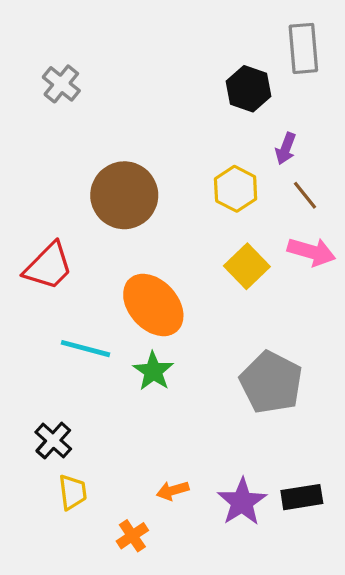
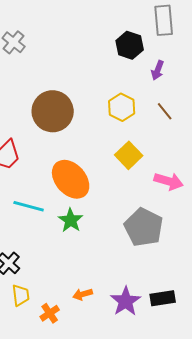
purple arrow: (286, 148) -> (158, 70), moved
pink arrow: (311, 252) -> (169, 181), moved
orange cross: (132, 536) -> (50, 313), moved

